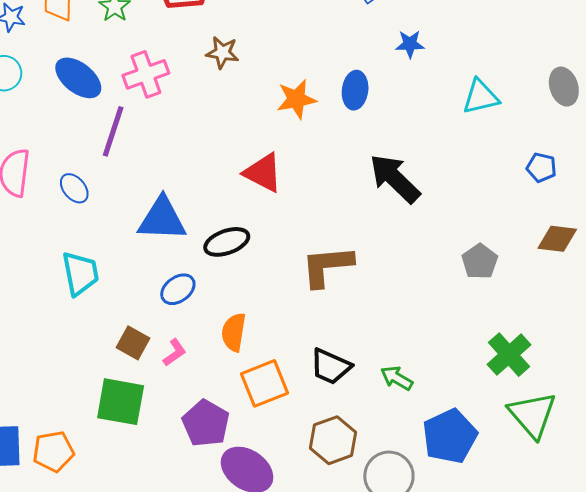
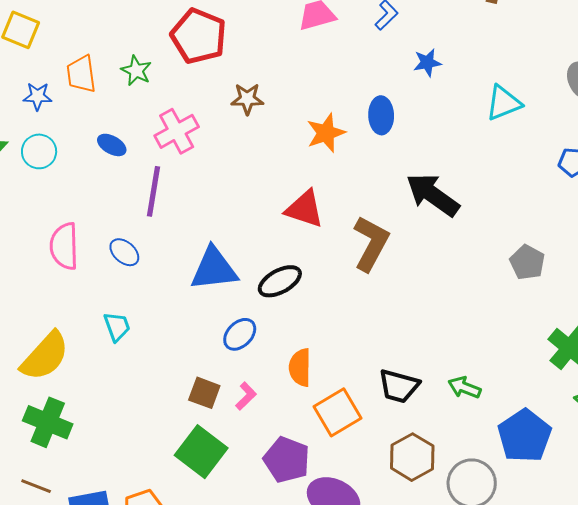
blue ellipse: (78, 78) -> (112, 145), size x0.6
brown L-shape: (327, 266) -> (371, 243), moved, turned 132
cyan trapezoid: (80, 273) -> (117, 327), moved, size x0.7
green square: (121, 402) -> (201, 452), turned 36

